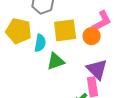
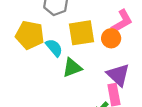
cyan semicircle: (40, 43) -> (54, 48), turned -48

